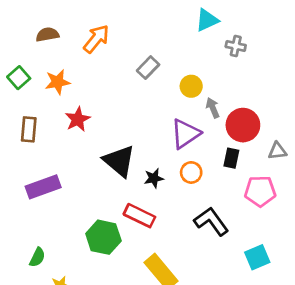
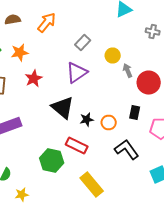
gray cross: (236, 46) -> (153, 32), moved
purple triangle: (185, 134) -> (77, 72), moved
black rectangle: (231, 158) -> (135, 112), moved
orange circle: (191, 172) -> (109, 122), moved

